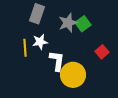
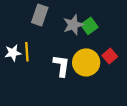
white star: (40, 42) -> (13, 53), moved
yellow circle: (73, 75) -> (86, 62), moved

